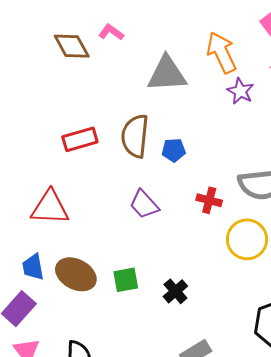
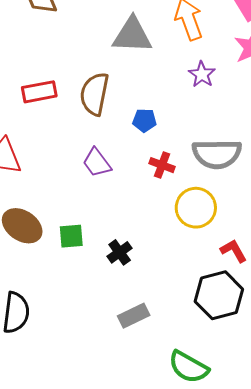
purple star: (240, 91) -> (202, 74), moved
blue pentagon: (174, 150) -> (145, 120), moved

